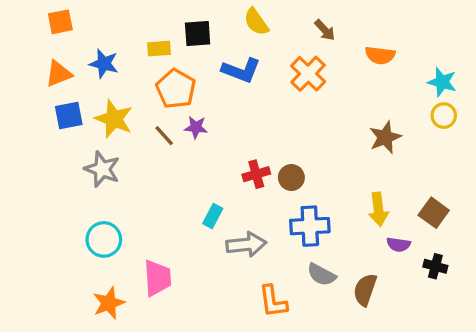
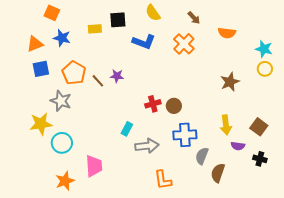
orange square: (60, 22) -> (52, 13), moved, turned 35
orange pentagon: (176, 89) -> (74, 73), moved
yellow star: (114, 119) -> (41, 124), moved, turned -30
gray semicircle: (322, 275) -> (202, 156), moved, turned 84

